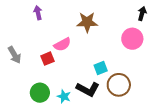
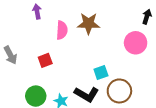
pink semicircle: (62, 44) -> (62, 30), moved, turned -60

